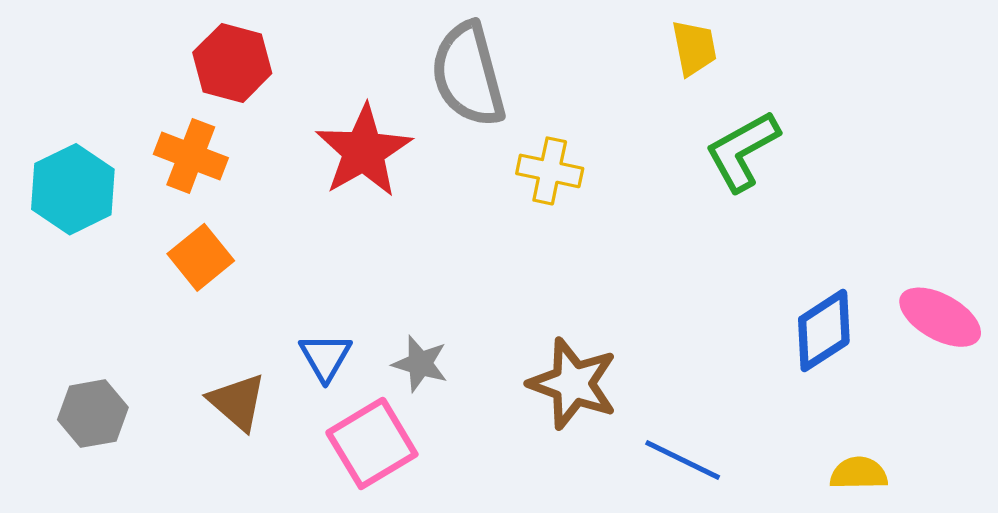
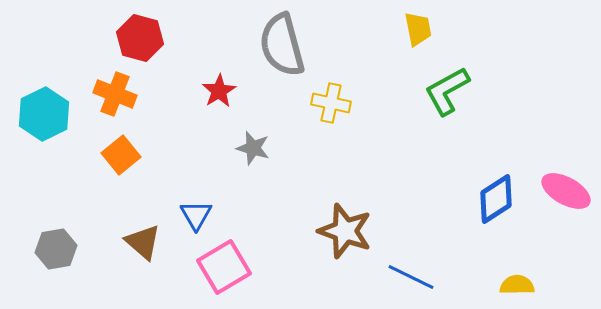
red star: (364, 151) -> (219, 91), size x0.6
gray star: (420, 364) -> (253, 148), moved

